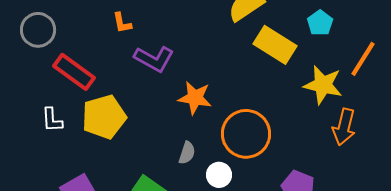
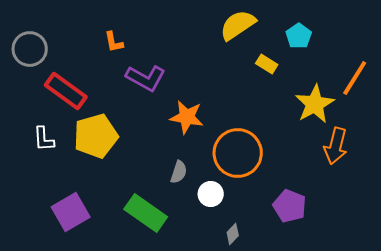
cyan pentagon: (320, 23) -> (299, 36), moved
yellow rectangle: (275, 45) -> (267, 64), size x0.5
yellow star: (323, 85) -> (315, 104), turned 30

